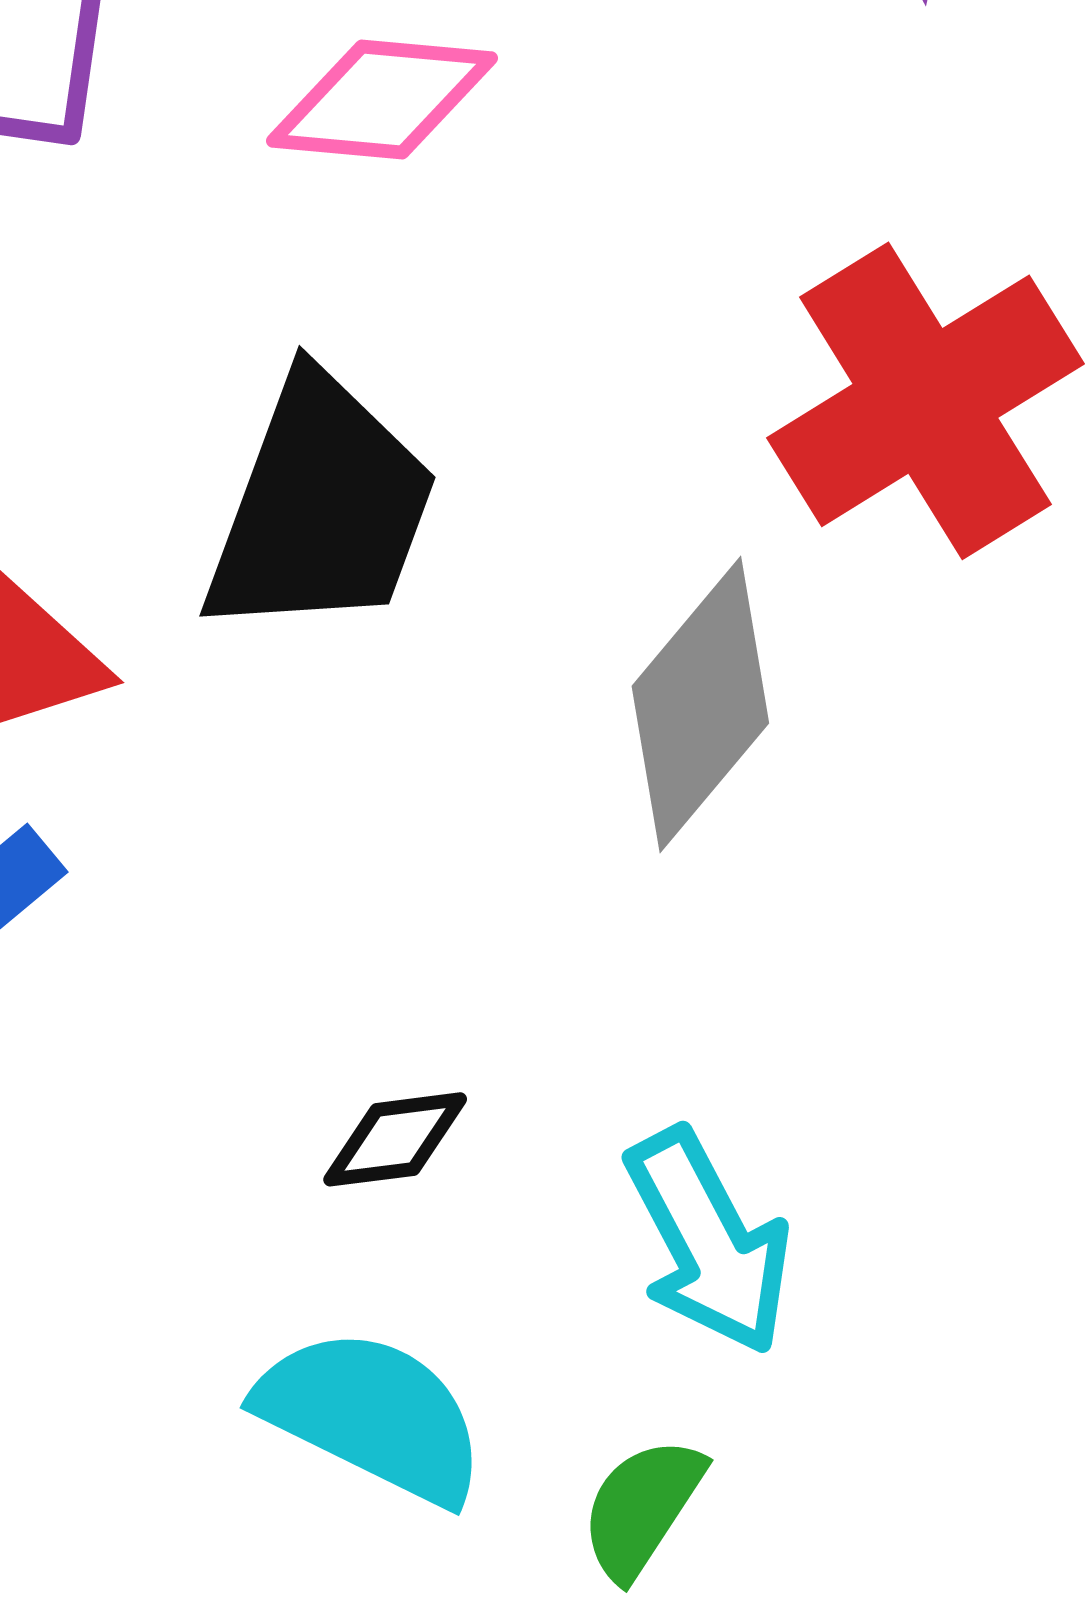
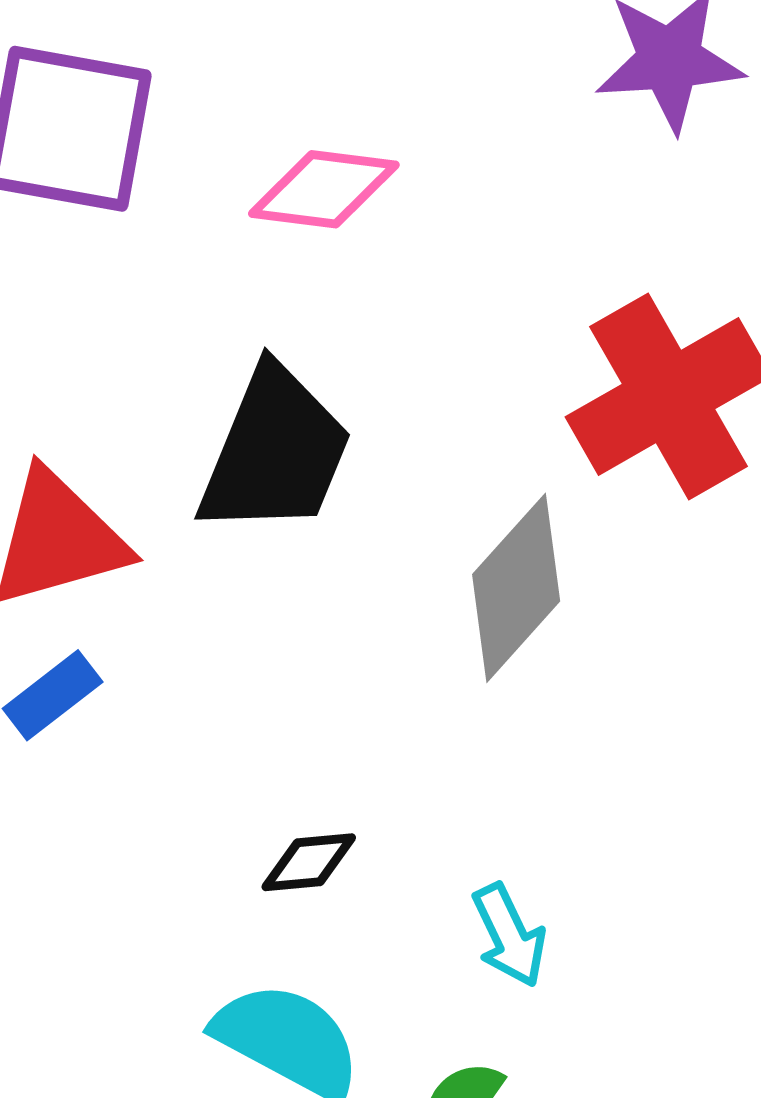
cyan arrow: (708, 1241) -> (509, 935), size x0.7

